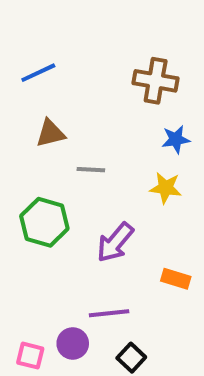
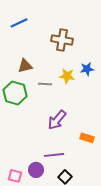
blue line: (38, 73) -> (19, 23), moved
brown cross: (156, 81) -> (62, 40), moved
yellow star: (166, 188) -> (67, 76), moved
green hexagon: (44, 222) -> (15, 93), moved

